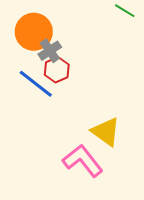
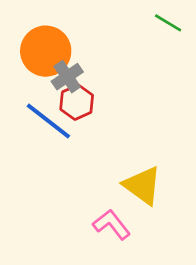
pink L-shape: (83, 161) -> (112, 225), size x0.7

